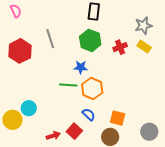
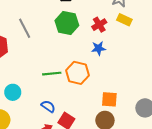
blue star: (81, 67) -> (99, 48), moved
cyan circle: (29, 108) -> (13, 92), moved
blue semicircle: (89, 114) -> (48, 106), moved

